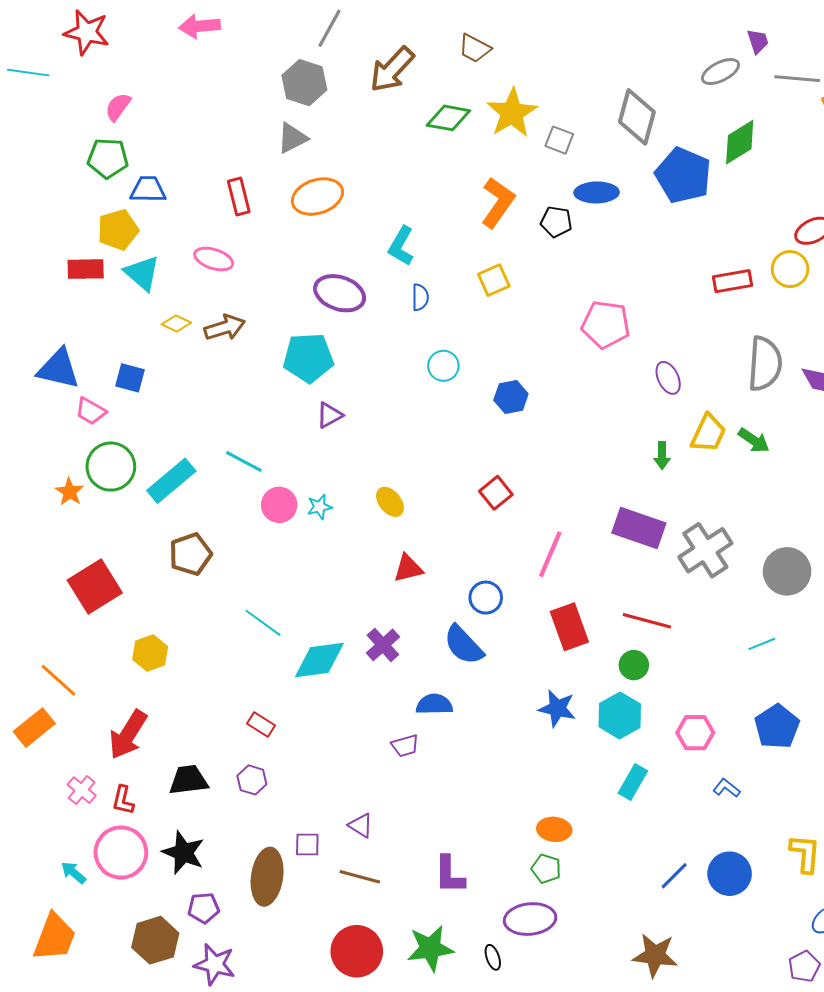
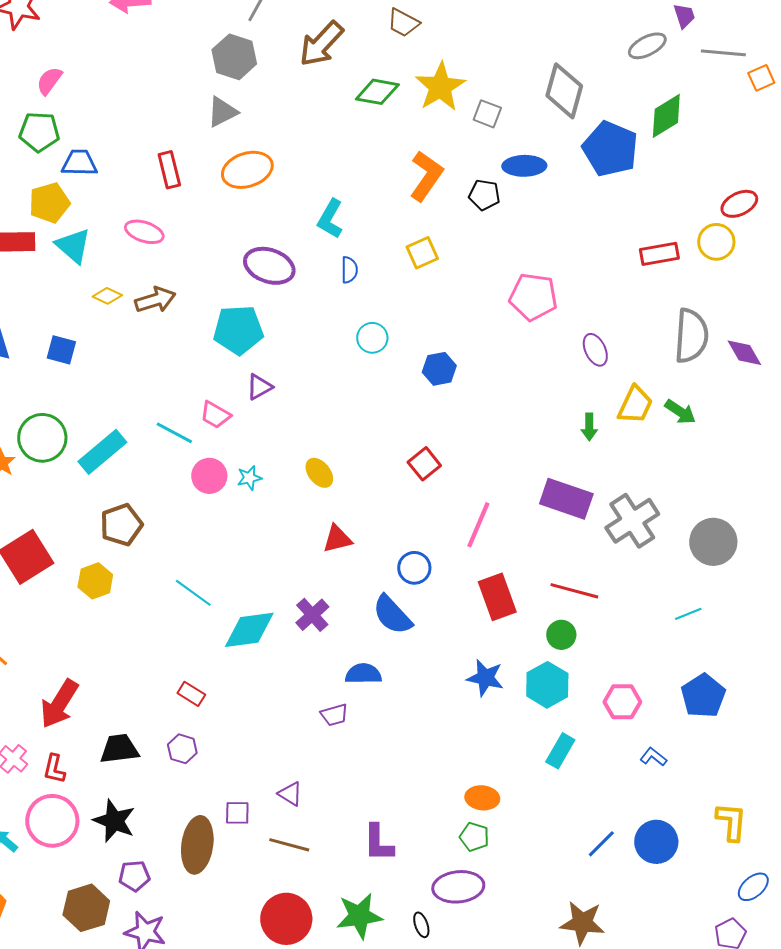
pink trapezoid: (91, 411) -> (215, 415), moved
yellow hexagon: (150, 653) -> (95, 581), moved

